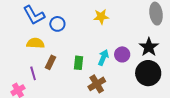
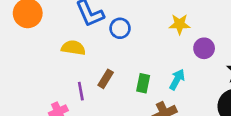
yellow semicircle: (35, 43) -> (73, 48), moved
purple circle: (122, 54) -> (204, 48), moved

